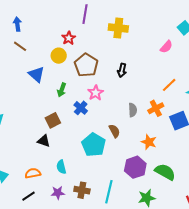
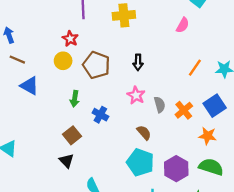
blue triangle: (37, 74) -> (29, 86), moved
pink star: (96, 93) -> (136, 95), moved
orange cross: (156, 108) -> (184, 110), moved
black triangle: (44, 141) -> (66, 161), turned 40
orange star: (149, 142) -> (208, 136), moved
cyan pentagon: (94, 145) -> (140, 162), moved

